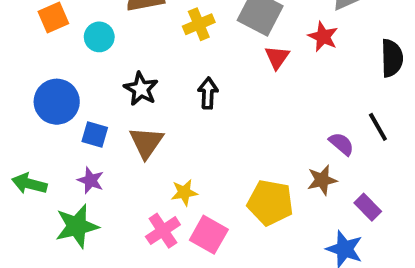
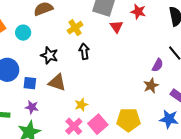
yellow cross: (199, 24) -> (75, 28), moved
brown triangle: (146, 142) -> (57, 82), turned -36
purple semicircle: (341, 144) -> (158, 65), turned 88
yellow pentagon: (270, 203) -> (128, 120), moved
pink square: (209, 235) -> (98, 124), turned 30

